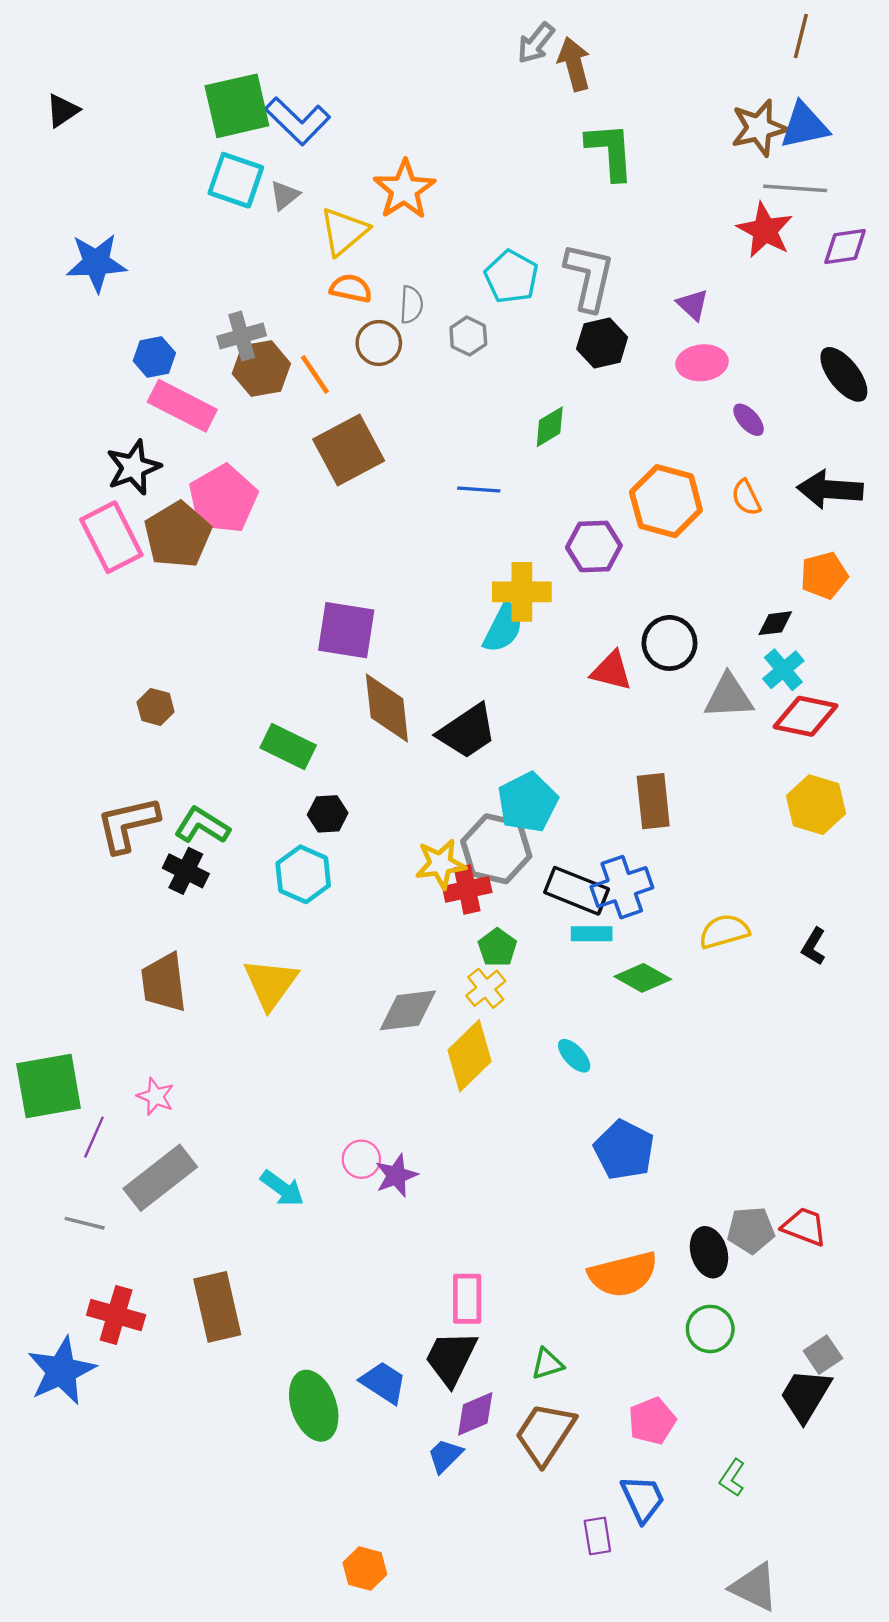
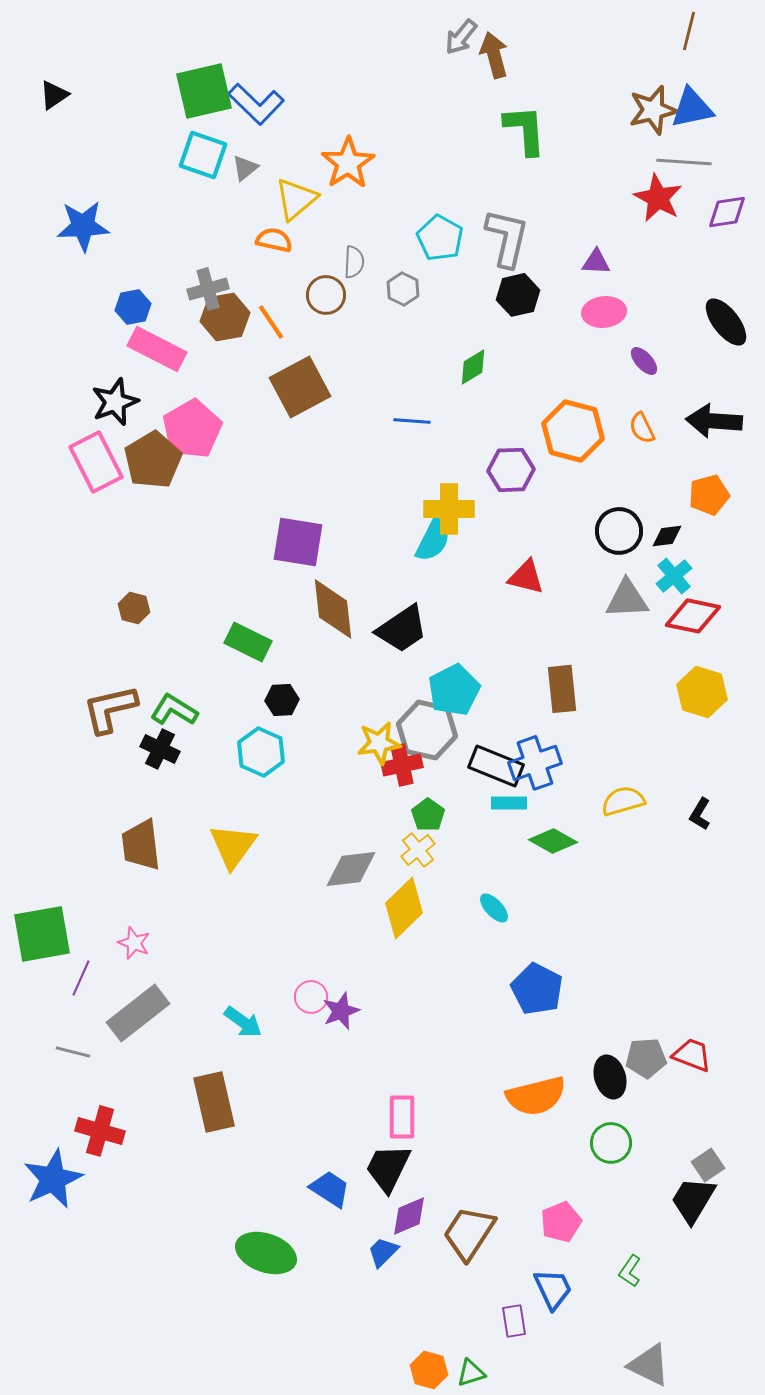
orange semicircle: (351, 288) -> (274, 240), moved
purple triangle: (693, 305) -> (596, 262), turned -40
black circle: (669, 643) -> (619, 531), moved
brown rectangle: (217, 1307) -> (214, 1102), moved
green triangle: (547, 1364) -> (471, 1373), moved
green ellipse: (314, 1406) -> (266, 1253), moved, turned -52
orange hexagon: (365, 1568) -> (429, 1370), moved

